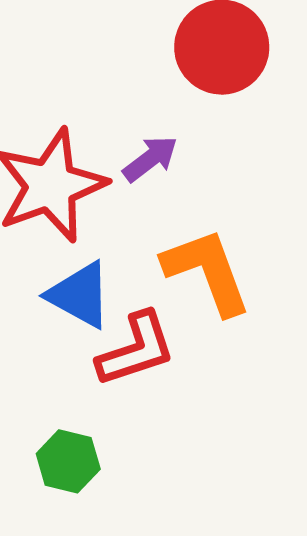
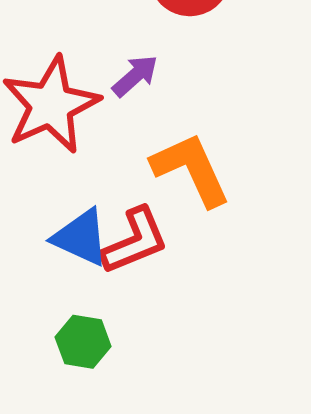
blue triangle: (80, 295) -> (81, 237), moved

